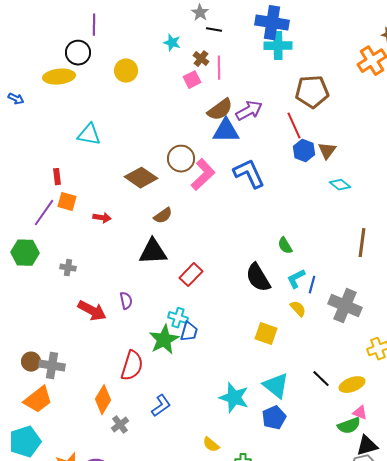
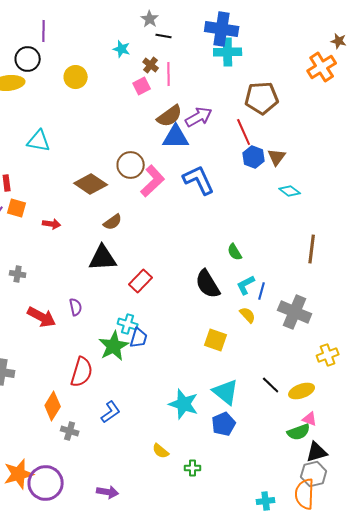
gray cross: (120, 425) -> (70, 431), turned -36

